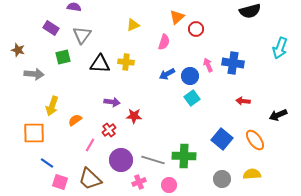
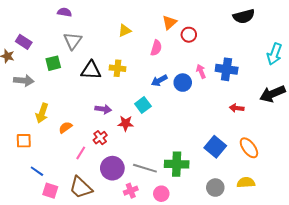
purple rectangle: (51, 28) -> (24, 42), moved
cyan square: (192, 98) -> (143, 105), moved
black arrow: (278, 115) -> (272, 94), moved, size x1.4
orange square: (34, 133) -> (24, 141), size x0.7

